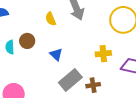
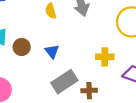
brown circle: (27, 41) -> (22, 47), moved

